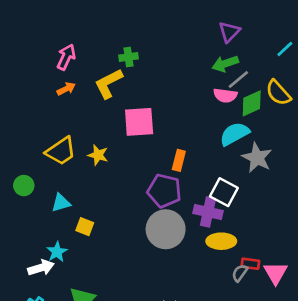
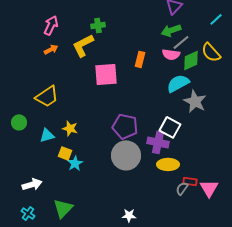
yellow star: (98, 155) -> (70, 128), moved
orange rectangle: (179, 160) -> (140, 59), moved
cyan star: (57, 252) -> (75, 163), moved

